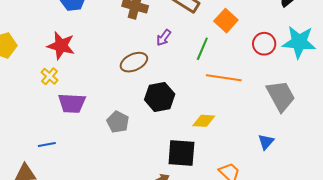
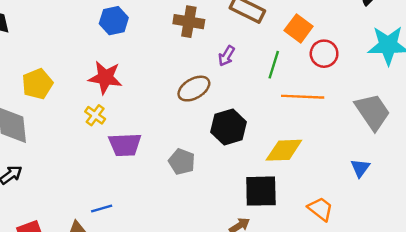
red circle: (264, 44) -> (324, 54), moved
yellow diamond: (204, 121) -> (284, 150), size x1.4
blue line: (47, 144) -> (102, 209), moved

